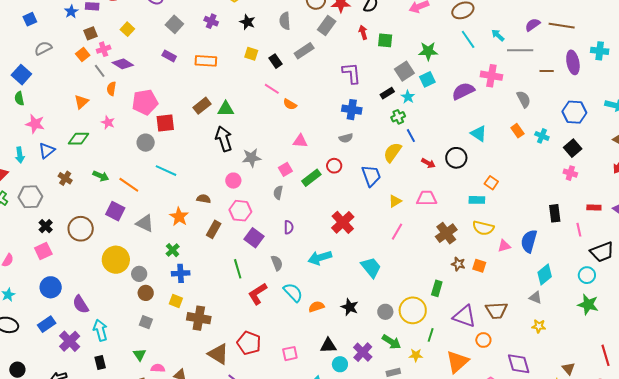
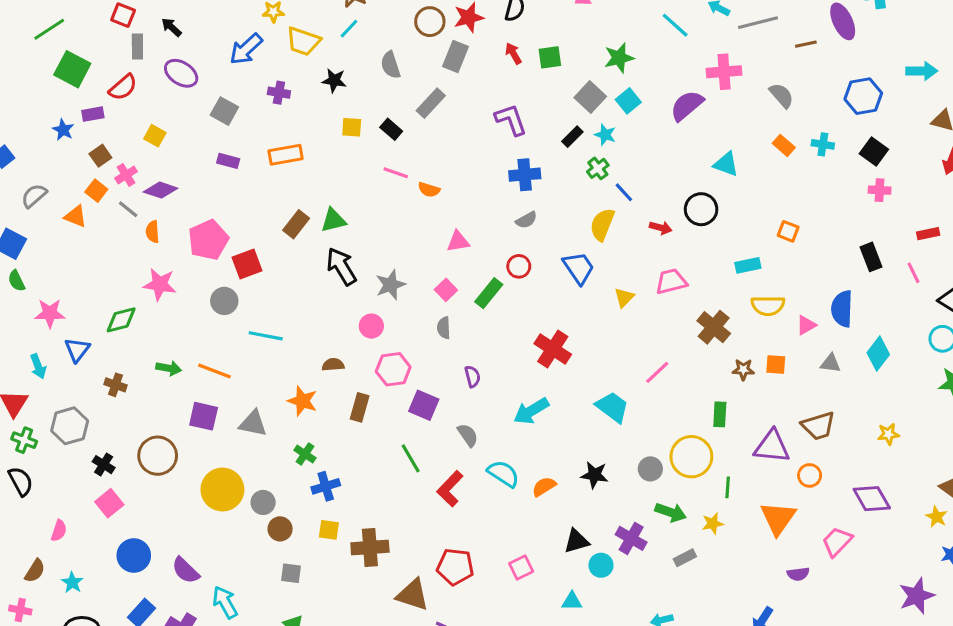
orange triangle: (81, 102) -> (76, 216), moved, turned -42
pink star: (108, 122) -> (160, 284), size x1.5
orange square: (491, 183) -> (788, 231), moved
pink line: (397, 232) -> (657, 372), moved, turned 30
gray triangle: (536, 298) -> (831, 363), moved

